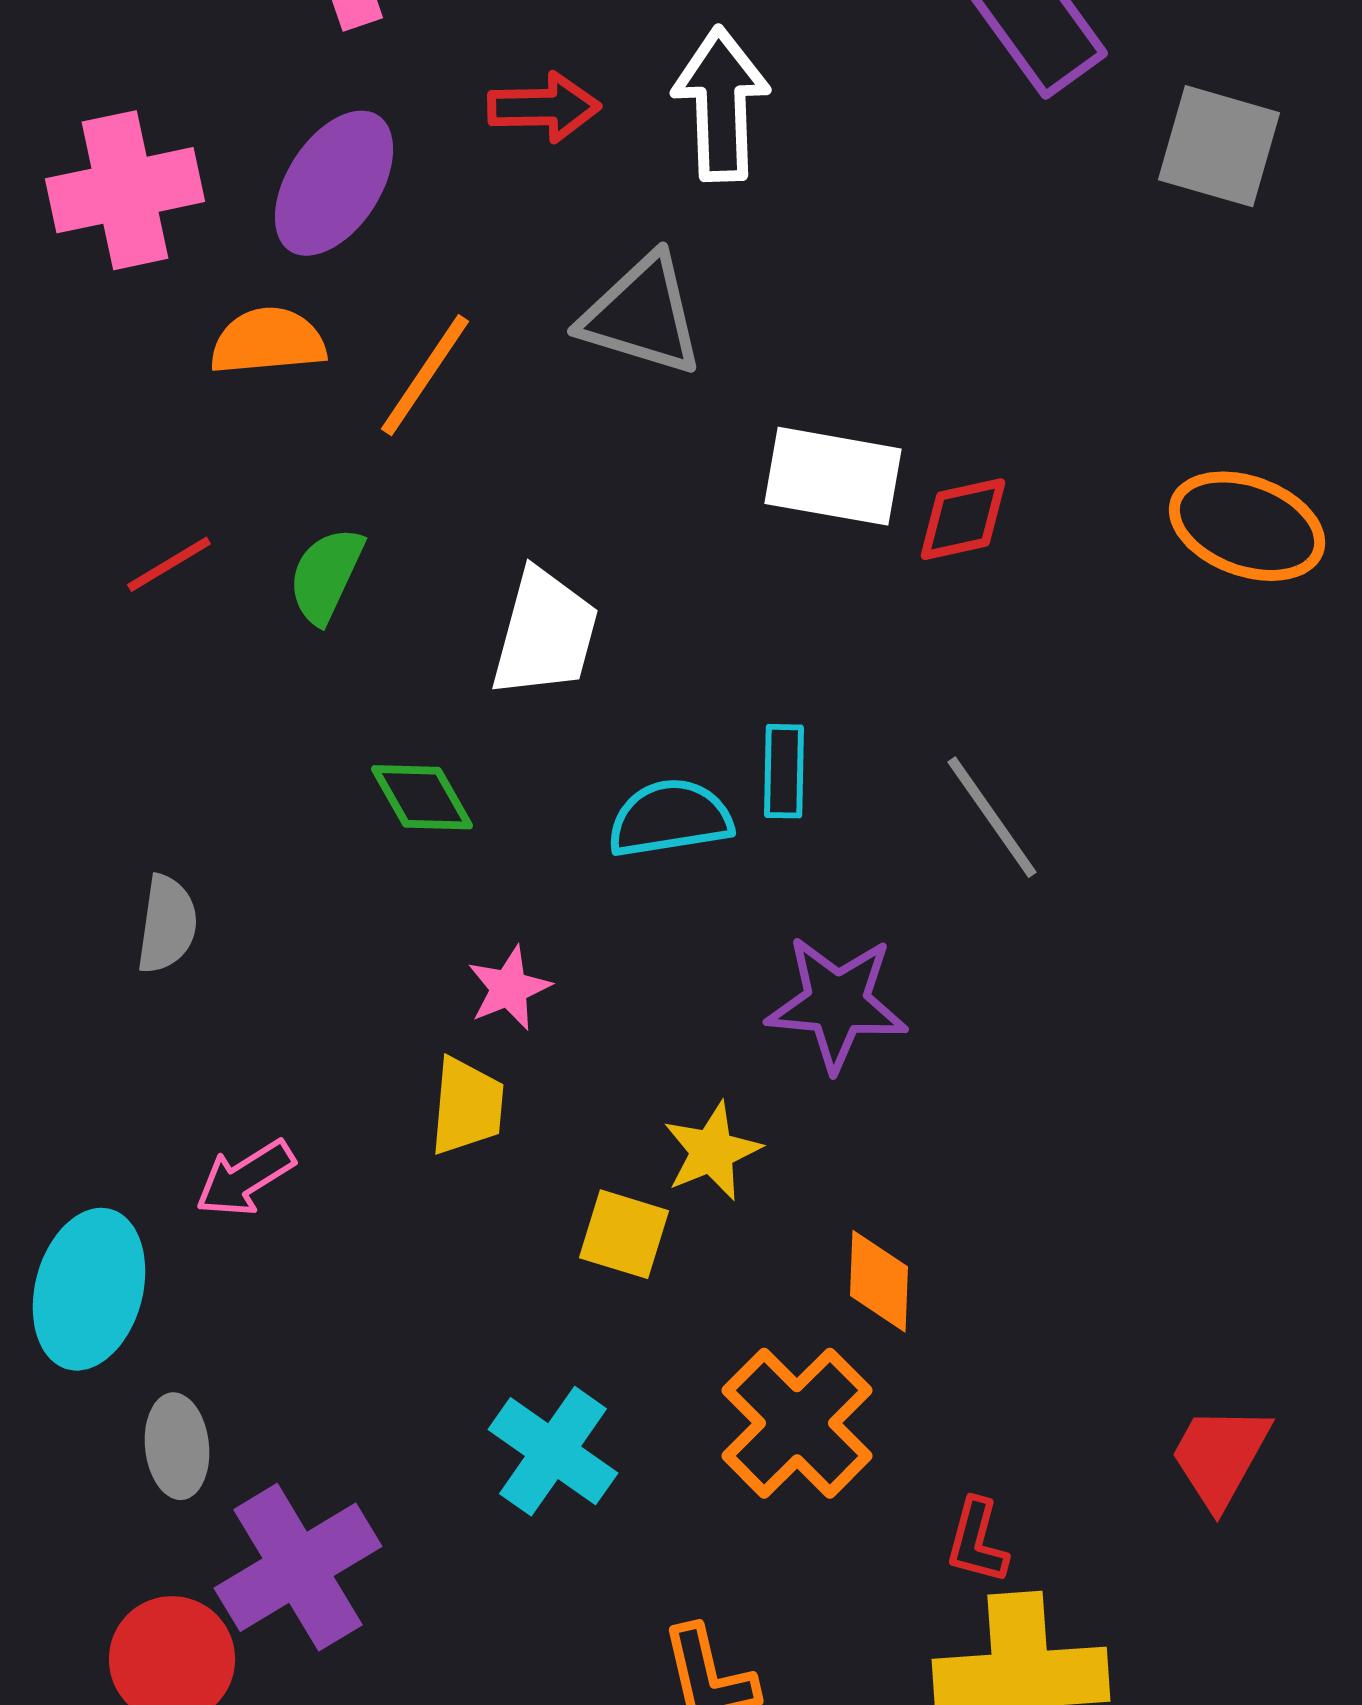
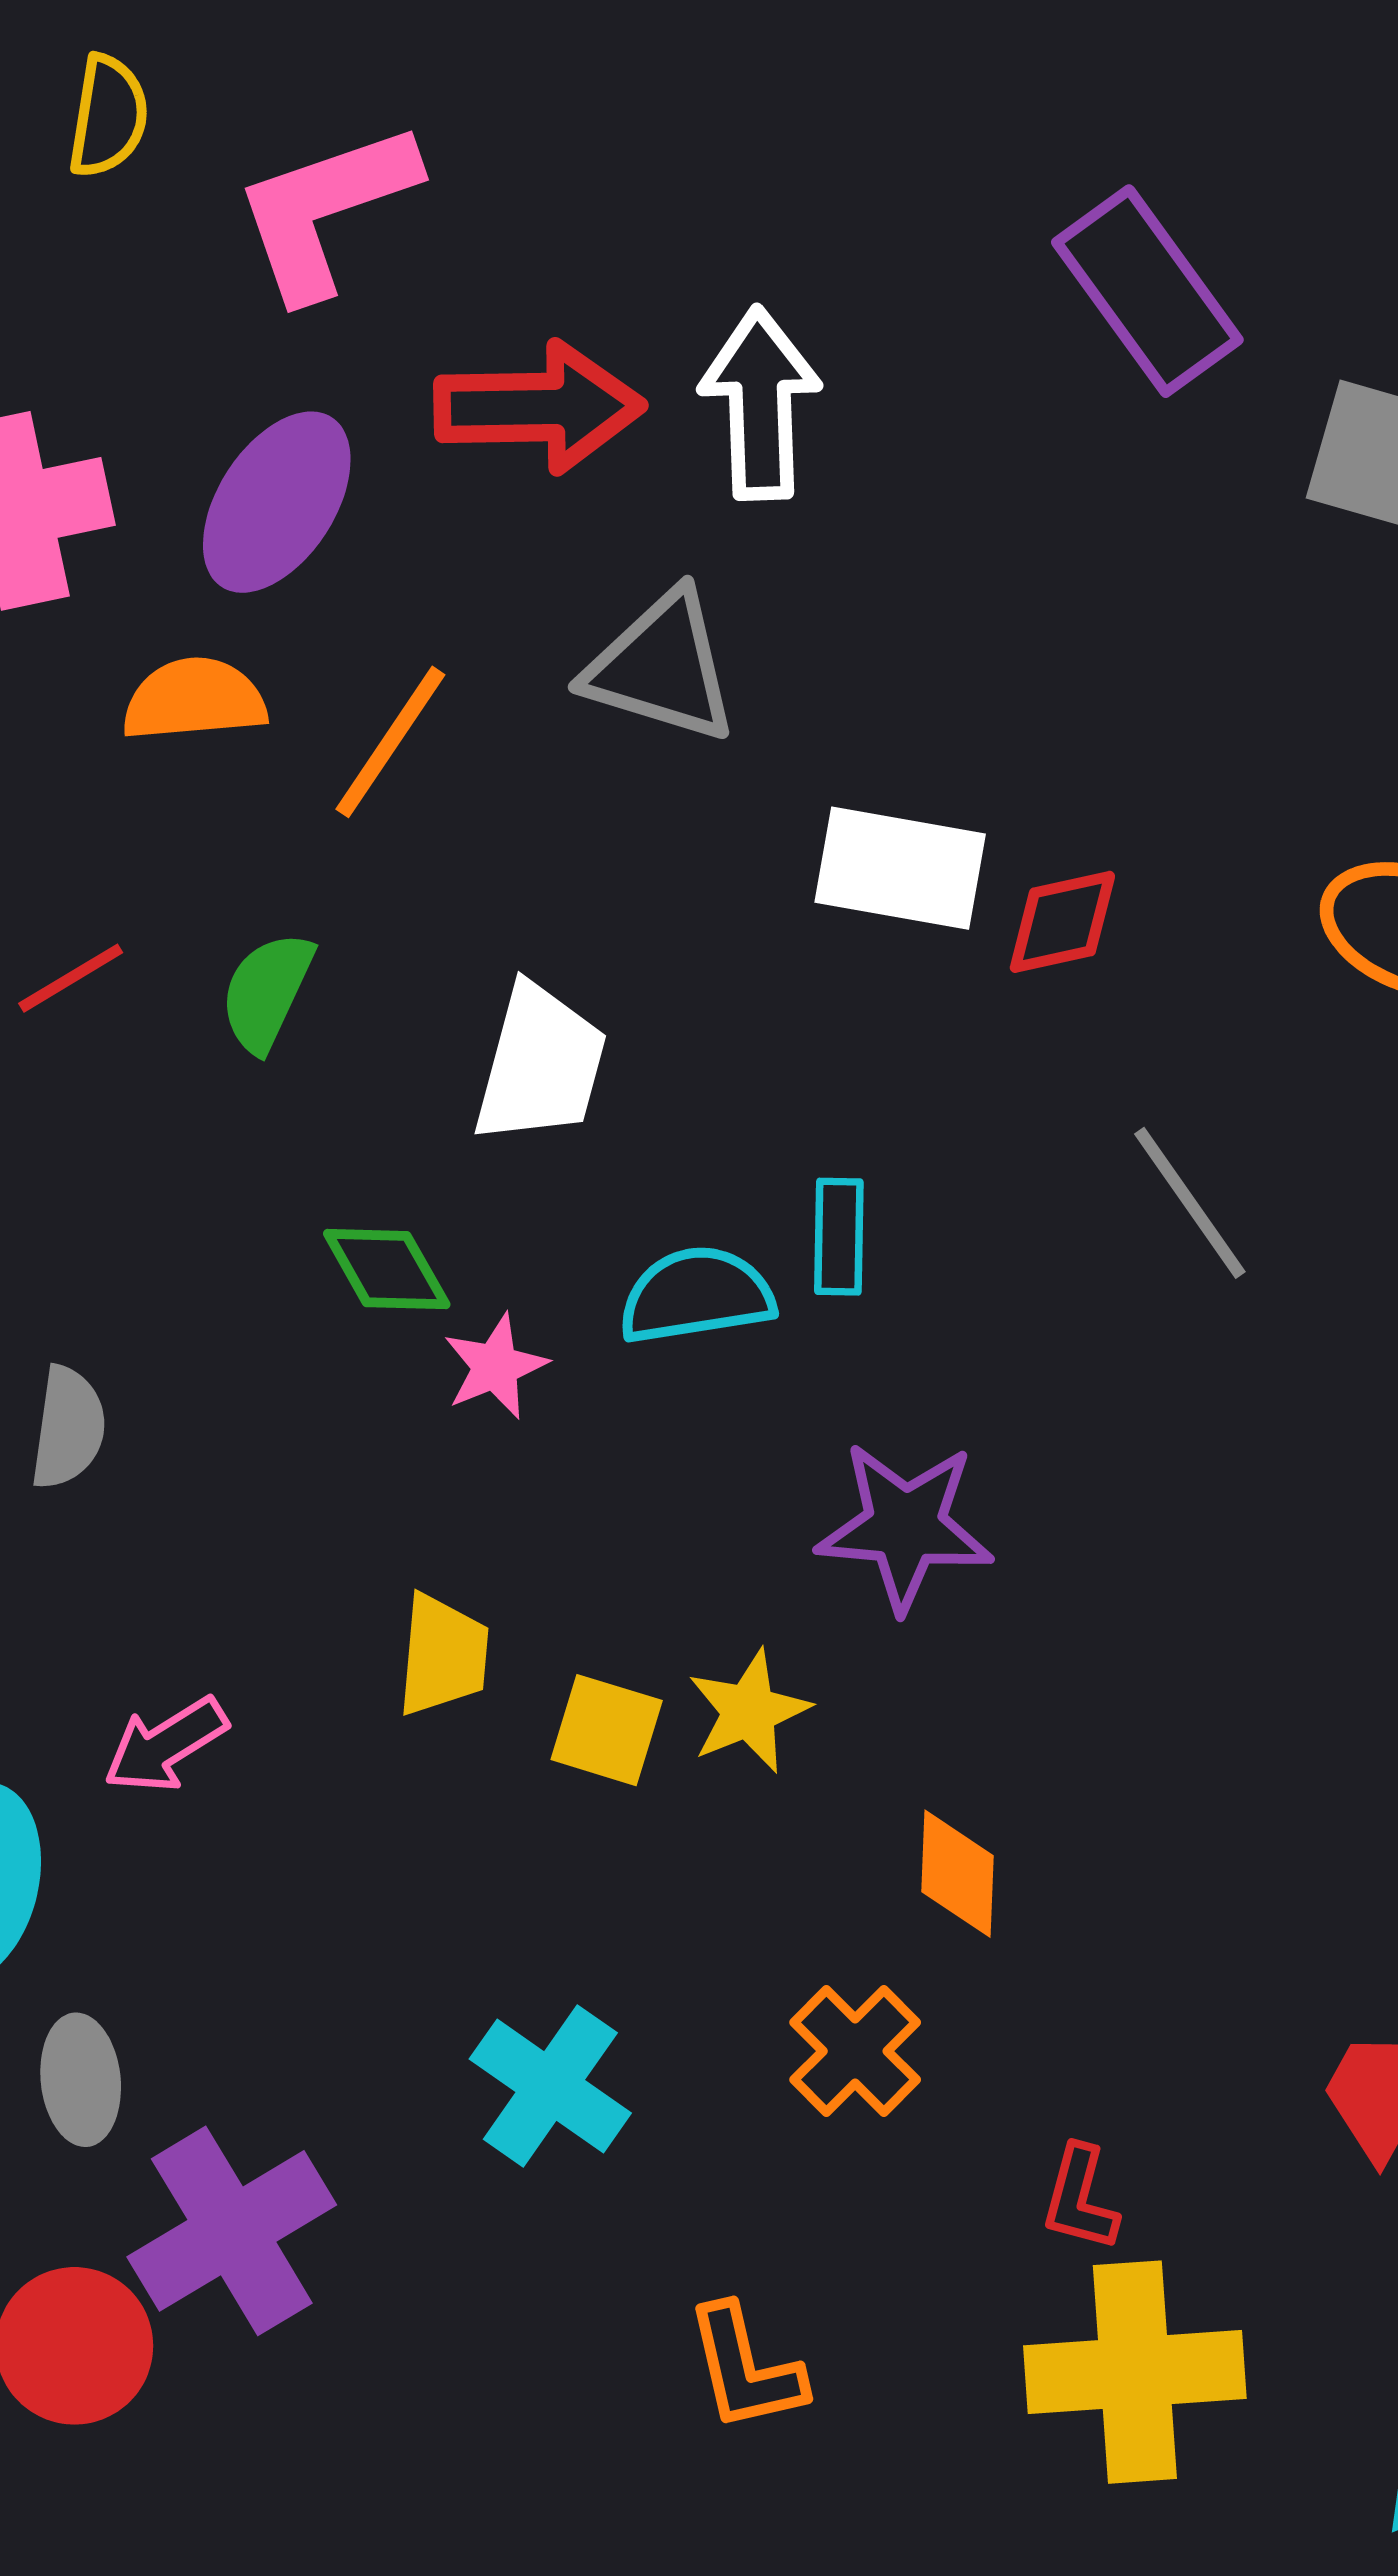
red arrow: (544, 107) -> (539, 407), size x1.5
gray line: (992, 817) -> (1190, 1203), moved
pink star: (509, 988) -> (495, 1367), moved
yellow square: (624, 1234) -> (607, 1730), moved
orange cross: (797, 1423) -> (855, 2051), size x0.7

